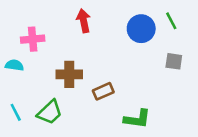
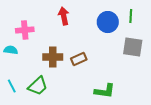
green line: (171, 21) -> (131, 16), turned 32
gray square: (174, 61) -> (133, 47), size x1.5
brown rectangle: (103, 91) -> (79, 59), moved

